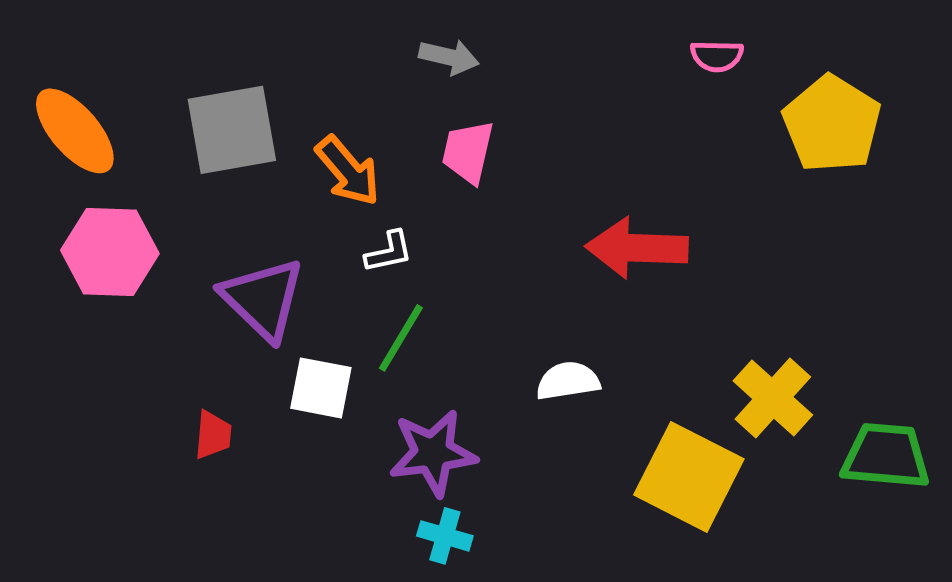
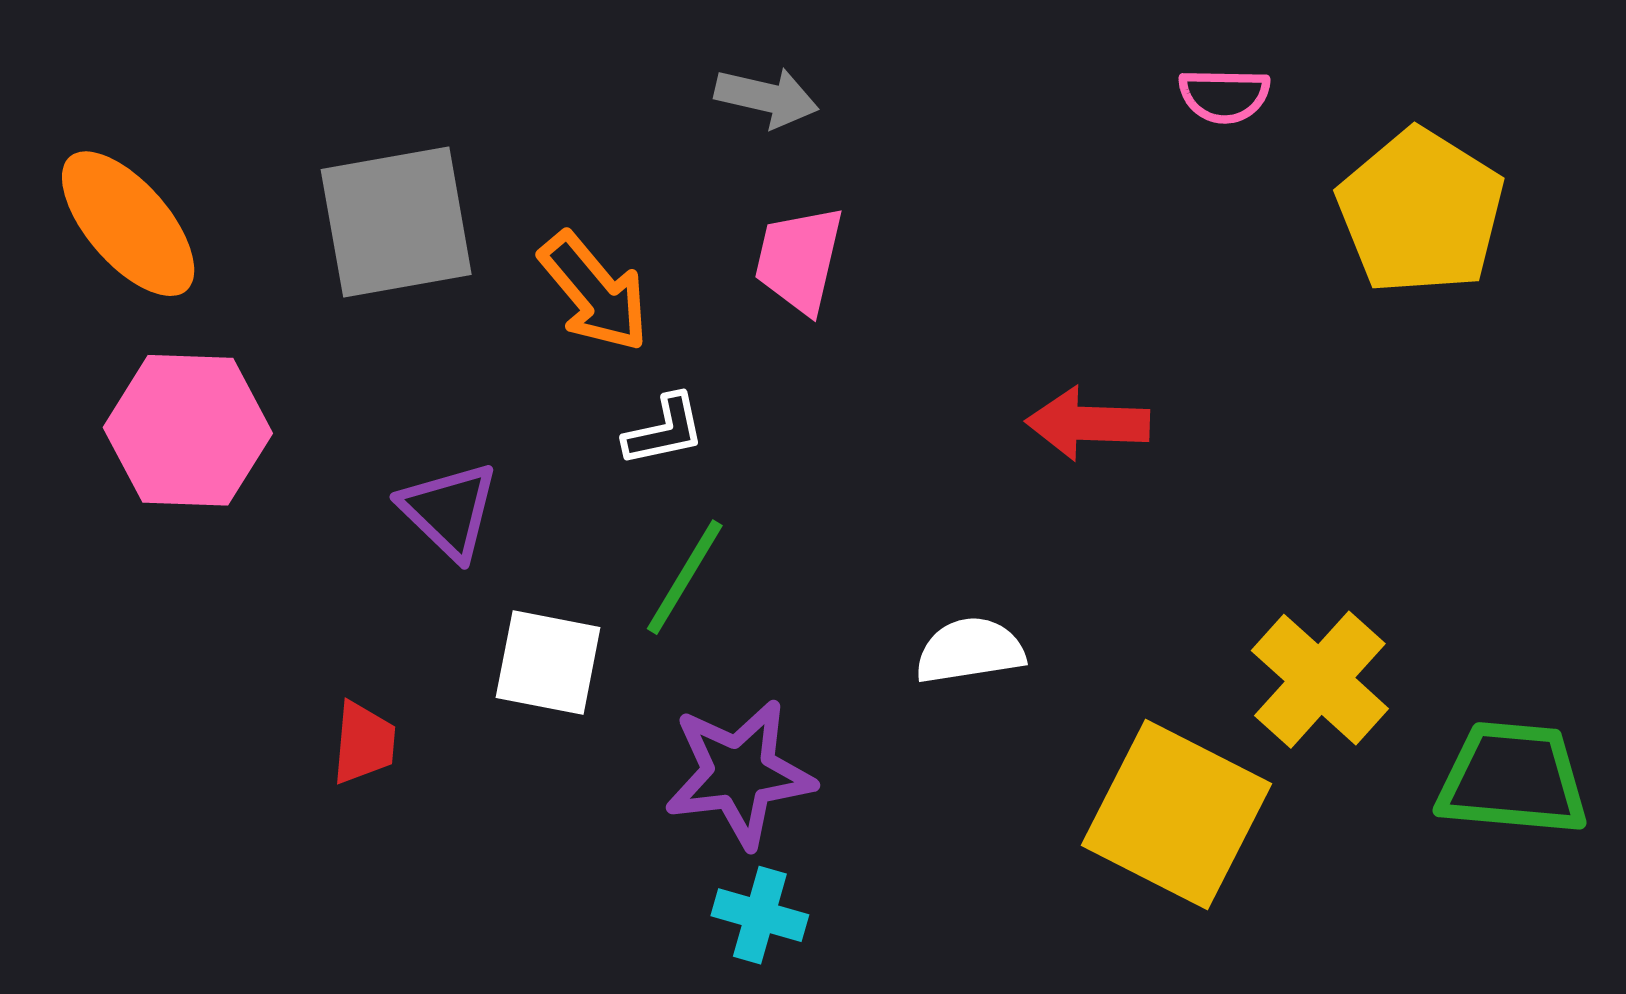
red arrow: (637, 248) -> (1088, 423), size x0.7
purple triangle: (263, 299) -> (449, 511), size x0.7

